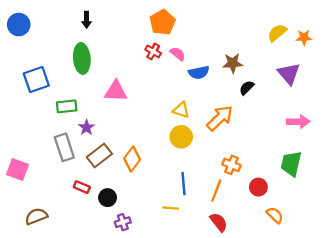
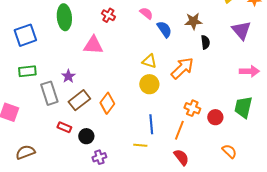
red cross: (153, 51) -> (108, 15), moved
blue semicircle: (199, 72) -> (164, 29), turned -114
black semicircle: (247, 88) -> (205, 42), turned 128
green rectangle: (67, 106) -> (27, 71), moved
red circle: (258, 187) -> (215, 117), moved

